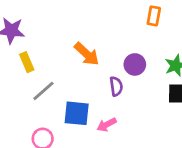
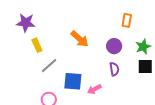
orange rectangle: (154, 16) -> (127, 20), moved
purple semicircle: (116, 86) -> (114, 69), moved

